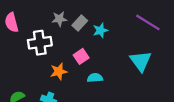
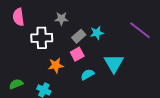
gray rectangle: (80, 23) -> (79, 36), moved
cyan triangle: (141, 61) -> (114, 63), moved
cyan semicircle: (95, 78) -> (87, 75), turned -32

